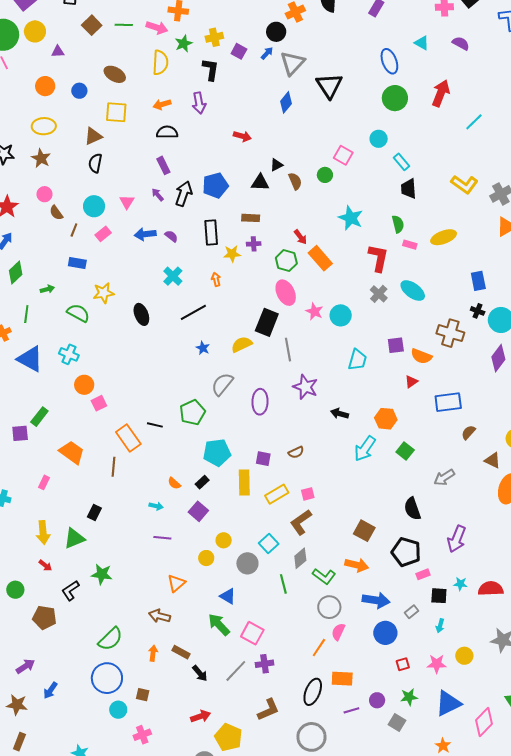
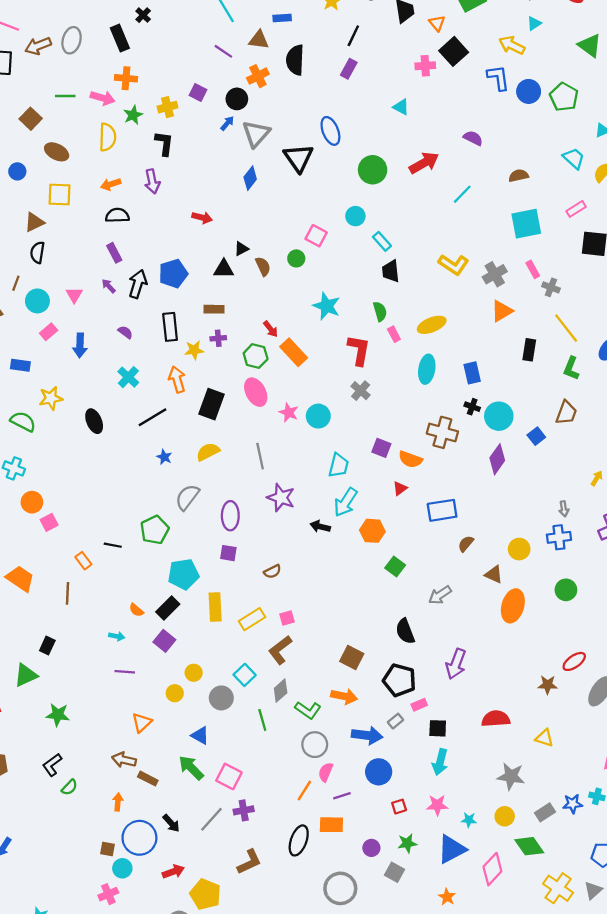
brown square: (92, 25) -> (31, 119), moved
purple semicircle: (461, 43) -> (473, 138), moved
purple square: (239, 51) -> (198, 93), moved
blue ellipse: (389, 61) -> (330, 131), moved
red arrow: (441, 93) -> (424, 163), turned 40
brown line: (74, 230) -> (16, 283), moved
blue arrow: (145, 234) -> (80, 345), moved, turned -80
pink rectangle: (410, 245) -> (394, 334), turned 48
orange arrow: (216, 279) -> (177, 379), size x1.6
cyan ellipse: (413, 291) -> (427, 369), moved, turned 65
black rectangle: (267, 322) -> (211, 404), moved
purple square: (396, 345) -> (381, 448), turned 30
orange rectangle: (128, 438) -> (83, 561), size x0.6
cyan arrow: (365, 449) -> (346, 502), moved
purple square: (263, 459) -> (228, 553), moved
black rectangle: (202, 482) -> (168, 608), size x1.5
cyan star: (460, 584) -> (469, 820), moved
black L-shape: (70, 590) -> (52, 765), moved
gray rectangle: (412, 612) -> (395, 721), moved
cyan arrow: (440, 626) -> (440, 762), size x1.6
green semicircle: (110, 639) -> (69, 787), size x0.6
brown rectangle: (181, 652) -> (148, 779), moved
yellow circle: (464, 656) -> (505, 816), moved
blue circle: (107, 678) -> (139, 838), moved
cyan circle: (118, 710) -> (122, 868), moved
purple line: (351, 710) -> (342, 796), moved
gray circle: (311, 737) -> (340, 888), moved

